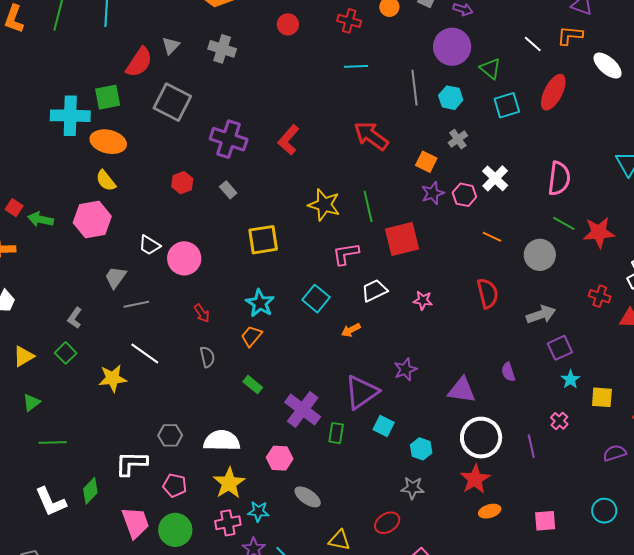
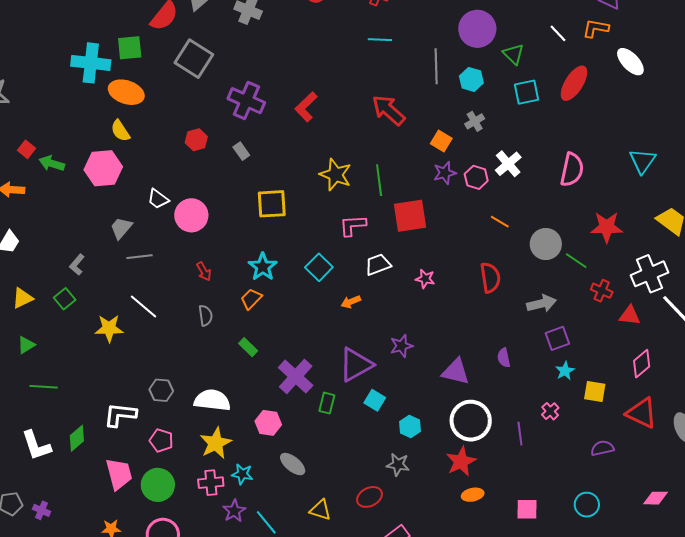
green line: (564, 223) -> (576, 261), moved

